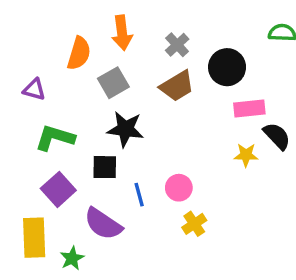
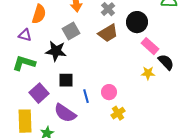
orange semicircle: (79, 53) -> (39, 14), moved
pink rectangle: (249, 108) -> (150, 46), turned 48
black star: (125, 129) -> (56, 51), moved
green L-shape: (55, 138) -> (24, 63), moved

